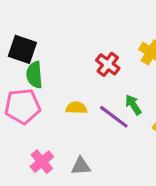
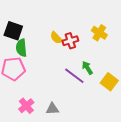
red cross: (108, 64) -> (70, 41), turned 35
yellow semicircle: (76, 108) -> (56, 38), moved, turned -136

